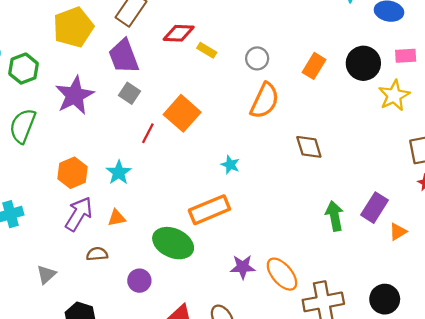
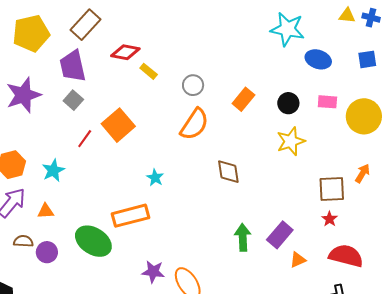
black circle: (363, 63) -> (288, 103), size x0.7
yellow star: (394, 95) -> (291, 141), moved
purple circle: (139, 281) -> (47, 252), moved

